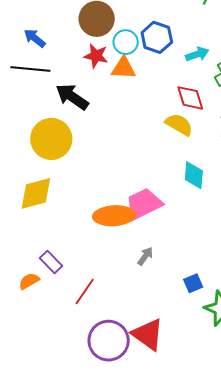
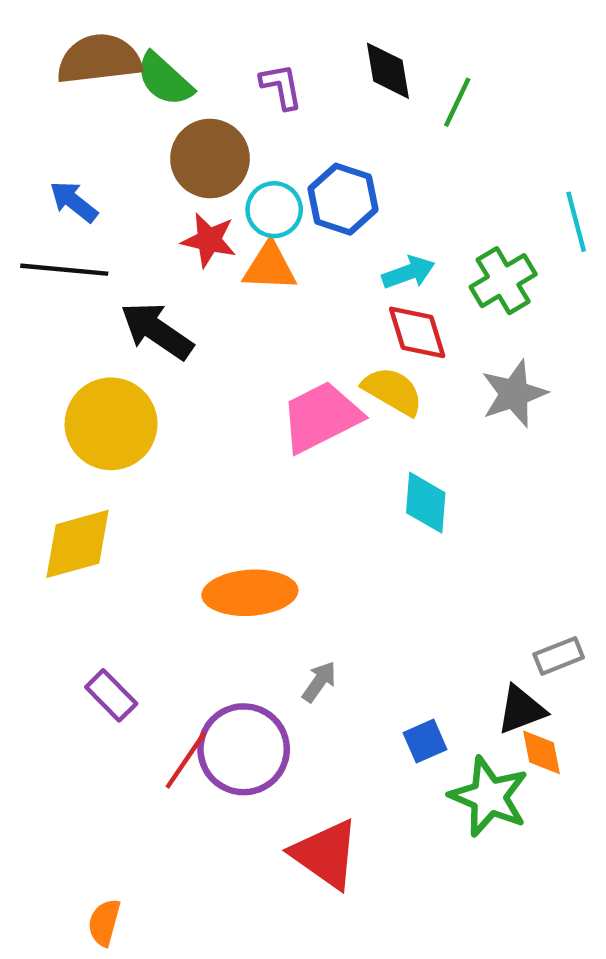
cyan arrow: (197, 54) -> (408, 272), moved
pink trapezoid: (144, 204) -> (321, 417), moved
orange semicircle: (29, 281) -> (104, 922), moved, turned -45
purple circle: (109, 341) -> (244, 749), moved

